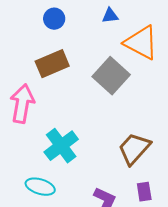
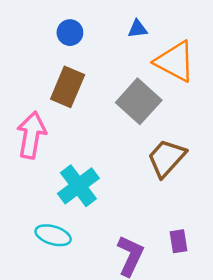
brown rectangle: (52, 64) -> (68, 87), turned -44
brown trapezoid: (134, 149) -> (166, 158), moved

